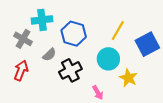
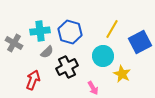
cyan cross: (42, 20) -> (40, 31), moved
gray cross: (23, 39) -> (14, 43), moved
red arrow: (21, 70) -> (33, 80), moved

